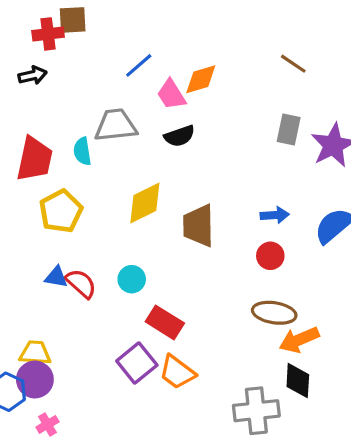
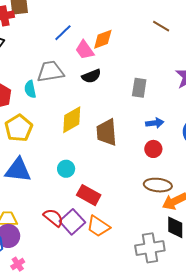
gray rectangle: (289, 130) -> (139, 88), moved
blue triangle: (56, 277) -> (18, 170), size x1.8
red semicircle: (81, 284) -> (53, 218), moved

